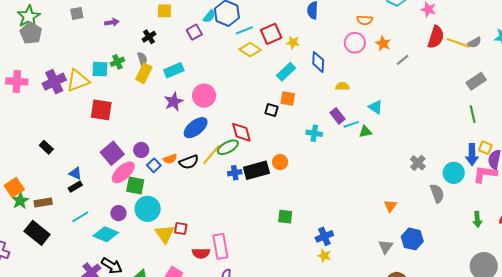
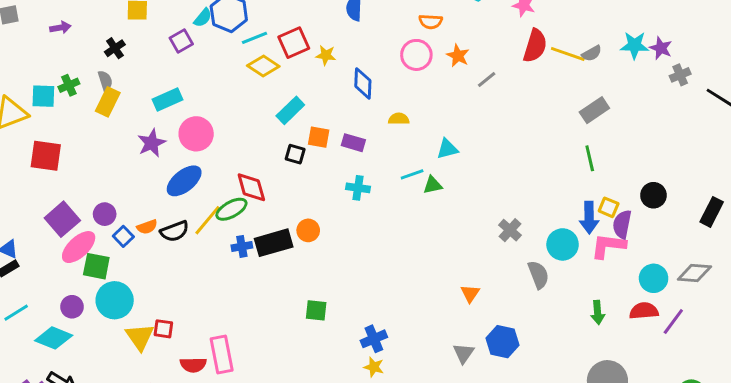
cyan rectangle: (174, 70) -> (167, 100), moved
cyan rectangle: (286, 72) -> (290, 110), moved
cyan triangle: (375, 107) -> (447, 149), turned -49
purple rectangle: (337, 116) -> (353, 143), moved, turned -35

